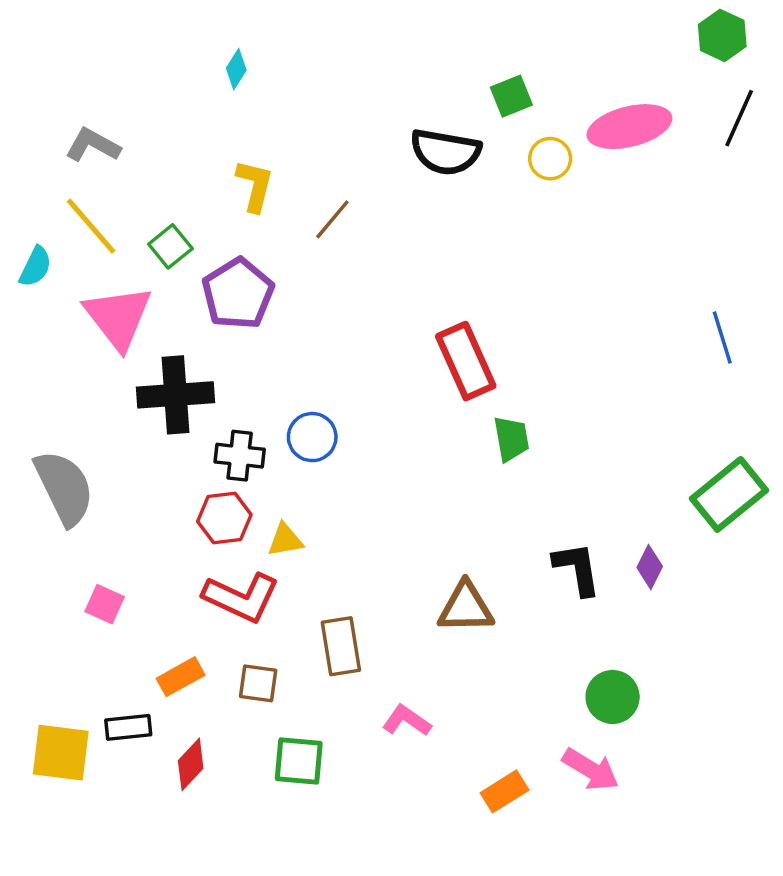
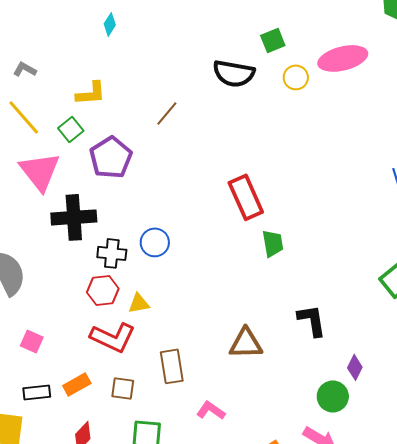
gray L-shape: (93, 145) -> (25, 69), size x0.7
yellow L-shape: (255, 186) -> (91, 93), moved, turned 72
purple diamond: (650, 567) -> (355, 367), moved
black rectangle: (128, 727) -> (37, 392), moved

